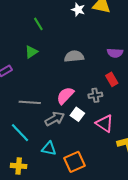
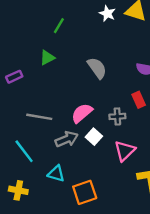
green line: (38, 24) -> (59, 26), turned 56
gray semicircle: (74, 56) -> (97, 68), turned 54
pink triangle: (104, 123) -> (125, 151), turned 36

